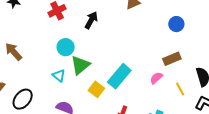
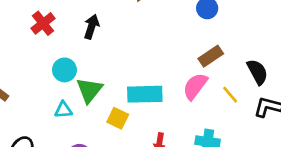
cyan triangle: (59, 76) -> (63, 110), turned -32
cyan rectangle: (119, 76) -> (145, 94), turned 60
pink semicircle: (156, 78) -> (195, 86), size x1.5

